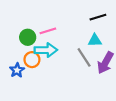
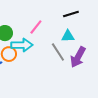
pink line: (48, 31) -> (36, 27), moved, turned -35

